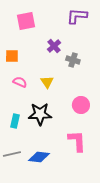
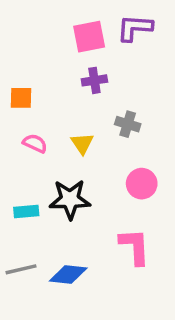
pink square: (26, 21) -> (89, 37), moved
purple cross: (54, 46) -> (94, 80), turned 32
gray cross: (73, 60) -> (128, 124), moved
cyan rectangle: (15, 121) -> (26, 212), turned 72

